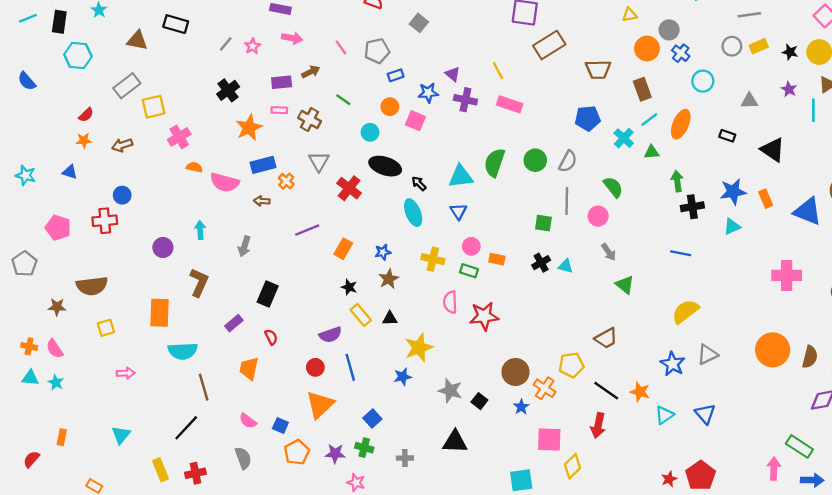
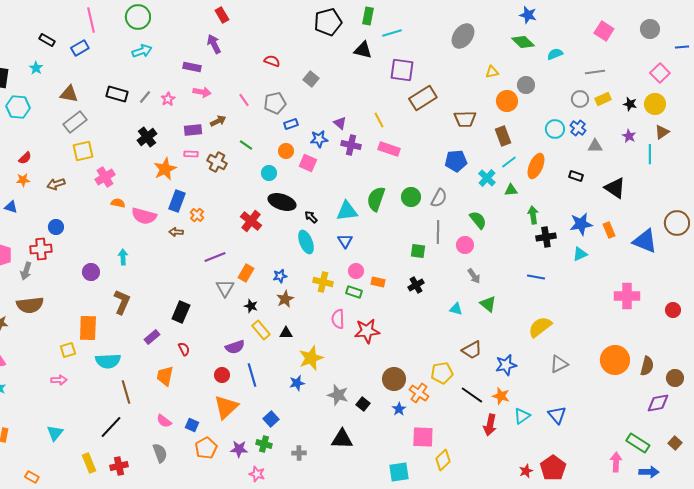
black rectangle: (176, 24) -> (117, 94), moved
blue cross: (681, 53) -> (578, 128), moved
gray rectangle: (127, 86) -> (75, 122), moved
gray triangle: (319, 161) -> (225, 288), moved
blue rectangle: (263, 165) -> (177, 201), turned -55
gray arrow: (244, 246) -> (26, 271), moved
cyan triangle: (566, 266) -> (456, 309), moved
yellow square: (106, 328) -> (68, 350), moved
blue star: (673, 364) -> (506, 365), moved, turned 30
red arrow: (598, 426) -> (490, 425), moved

